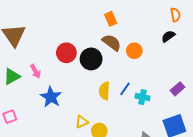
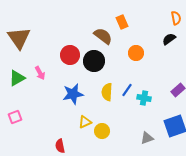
orange rectangle: (111, 19) -> (122, 22), moved
brown semicircle: (112, 43) -> (103, 36), moved
blue star: (51, 97) -> (73, 94), moved, turned 30

